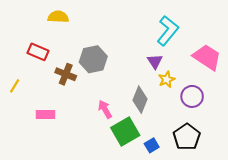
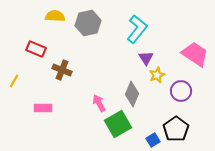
cyan L-shape: (168, 31) -> (137, 29), moved
gray hexagon: (93, 59) -> (88, 23), moved
blue square: (152, 145) -> (153, 140), moved

